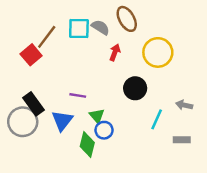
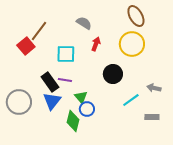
brown ellipse: (127, 19) -> (136, 16), moved
cyan square: (79, 29) -> (66, 54), moved
black rectangle: (33, 104) -> (50, 82), moved
cyan line: (157, 119) -> (131, 100), turned 30

